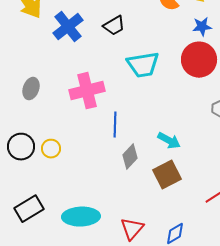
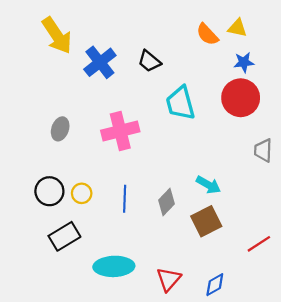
black trapezoid: (114, 26) -> (149, 61), turned 70
cyan trapezoid: (143, 65) -> (180, 103), turned 84
blue line: (115, 125) -> (125, 199), moved
black rectangle: (29, 209) -> (64, 236), moved

